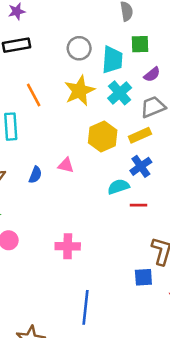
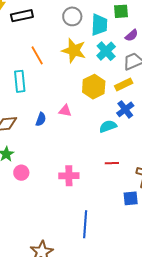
yellow star: (80, 91) -> (74, 50), turned -30
red line: (138, 205) -> (112, 163), moved

